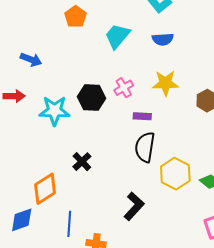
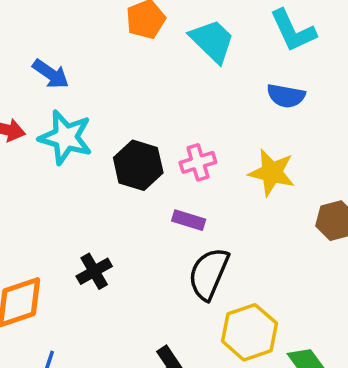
cyan trapezoid: (117, 36) -> (212, 41), moved, turned 80
cyan star: (54, 111) -> (66, 137), moved
purple rectangle: (142, 116) -> (189, 220), moved

